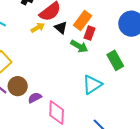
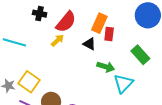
black triangle: (61, 28) -> (89, 44), moved
green arrow: (79, 46) -> (106, 67), moved

